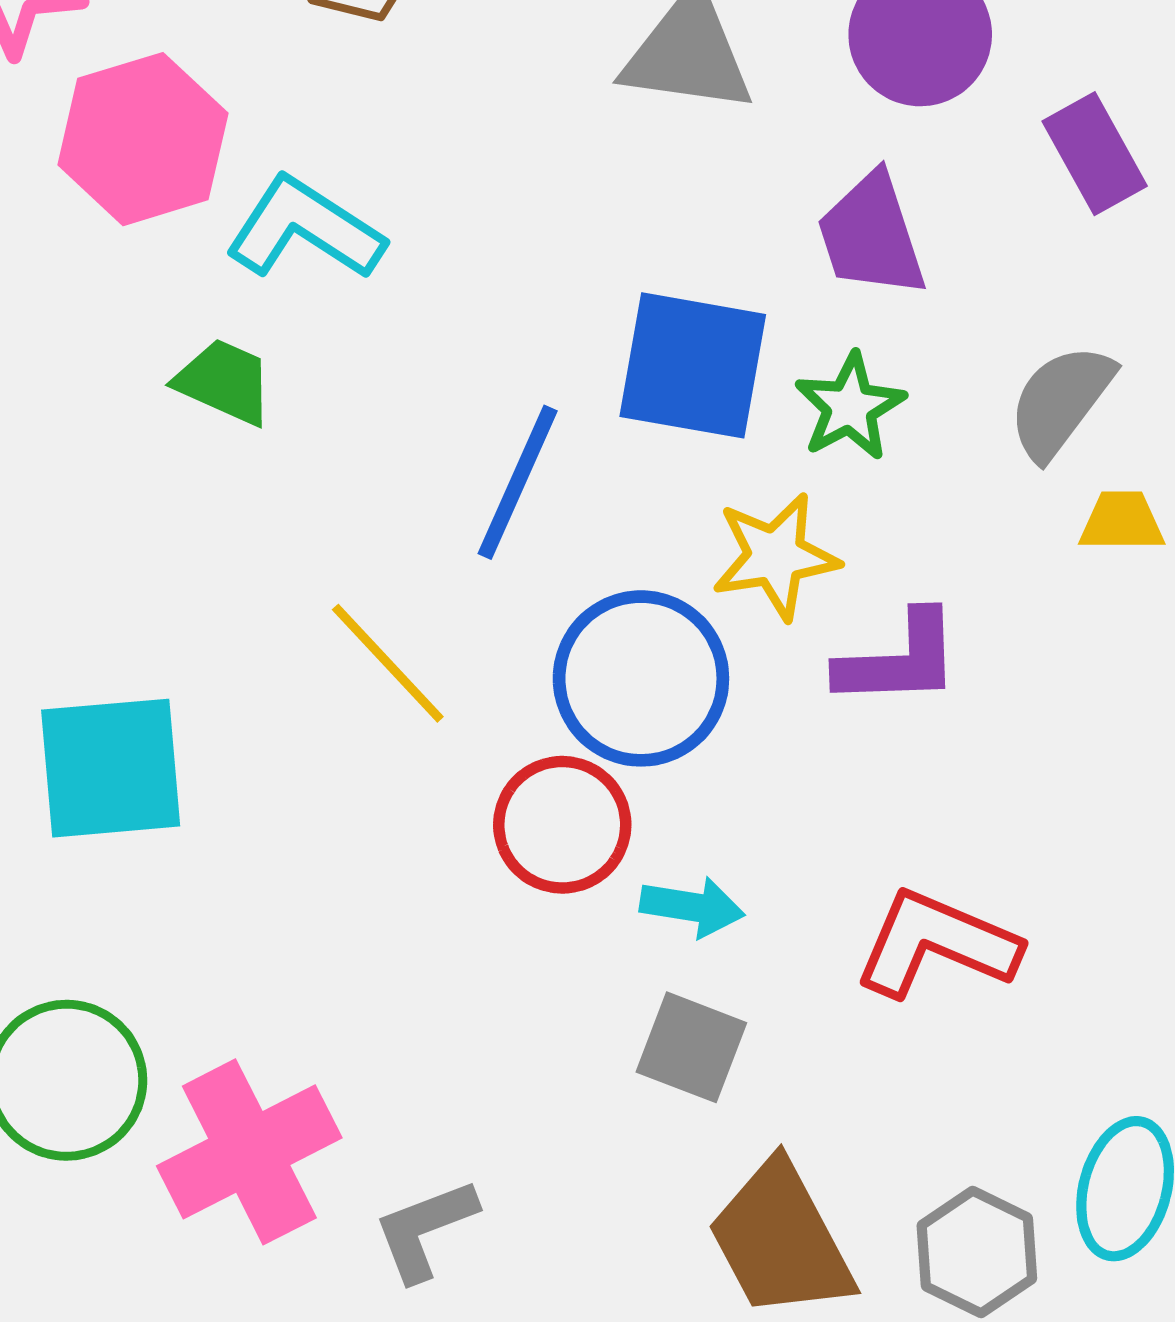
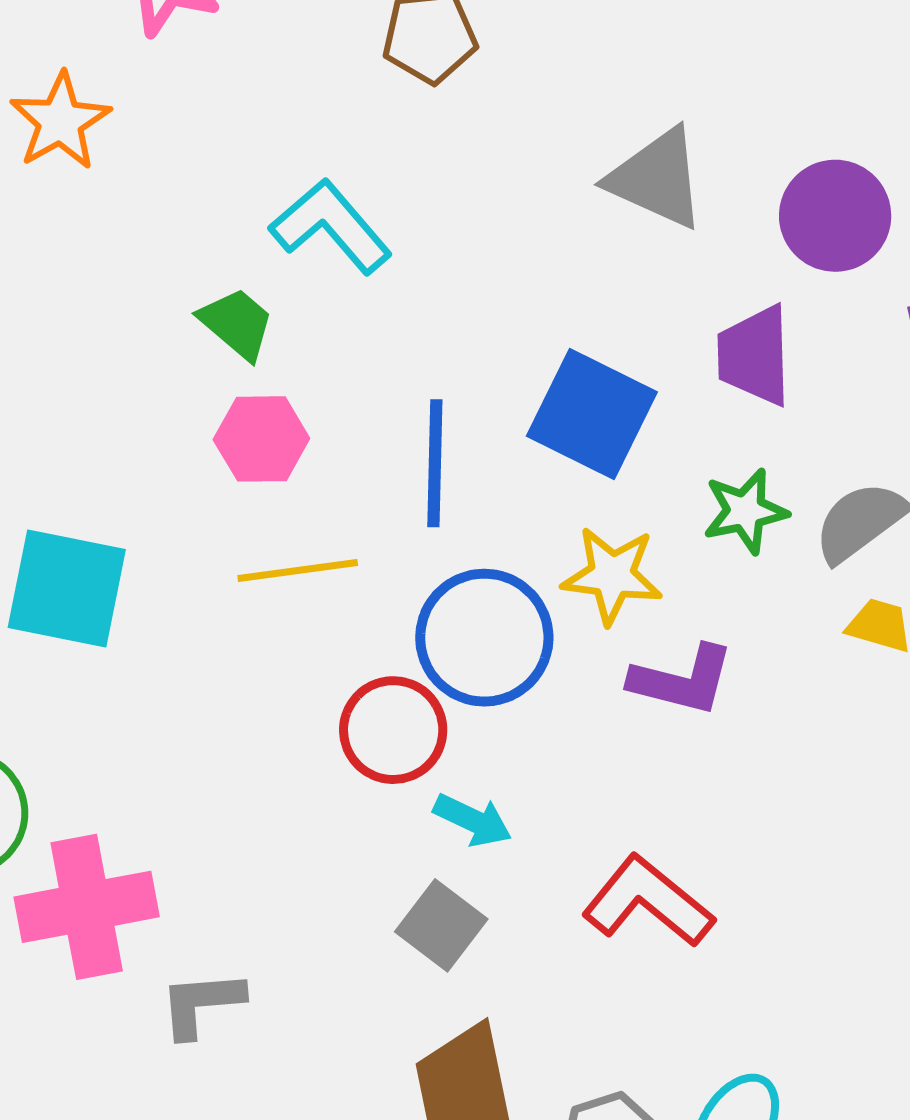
pink hexagon: (143, 139) -> (261, 439), moved, size x0.7
green star: (850, 407) -> (745, 511), moved
blue line: (518, 482) -> (435, 463), turned -39
yellow line: (388, 663) -> (298, 571), turned -71

